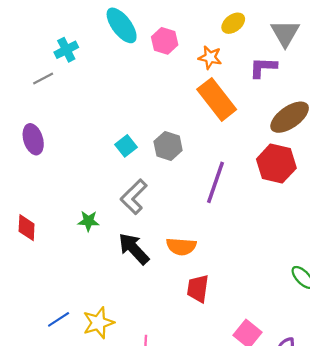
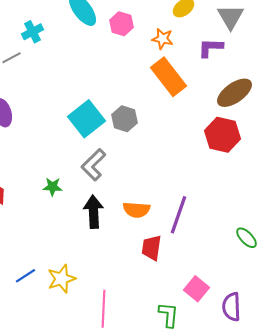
cyan square: (126, 146) -> (86, 119), size x1.8
purple line: (216, 182) -> (178, 215), moved
black arrow: (134, 249) -> (94, 212), turned 40

